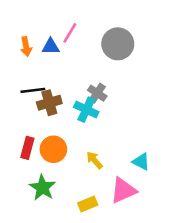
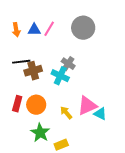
pink line: (70, 33) -> (49, 29), moved
green star: (42, 188) -> (40, 133), moved
pink triangle: (123, 190) -> (87, 106), moved

